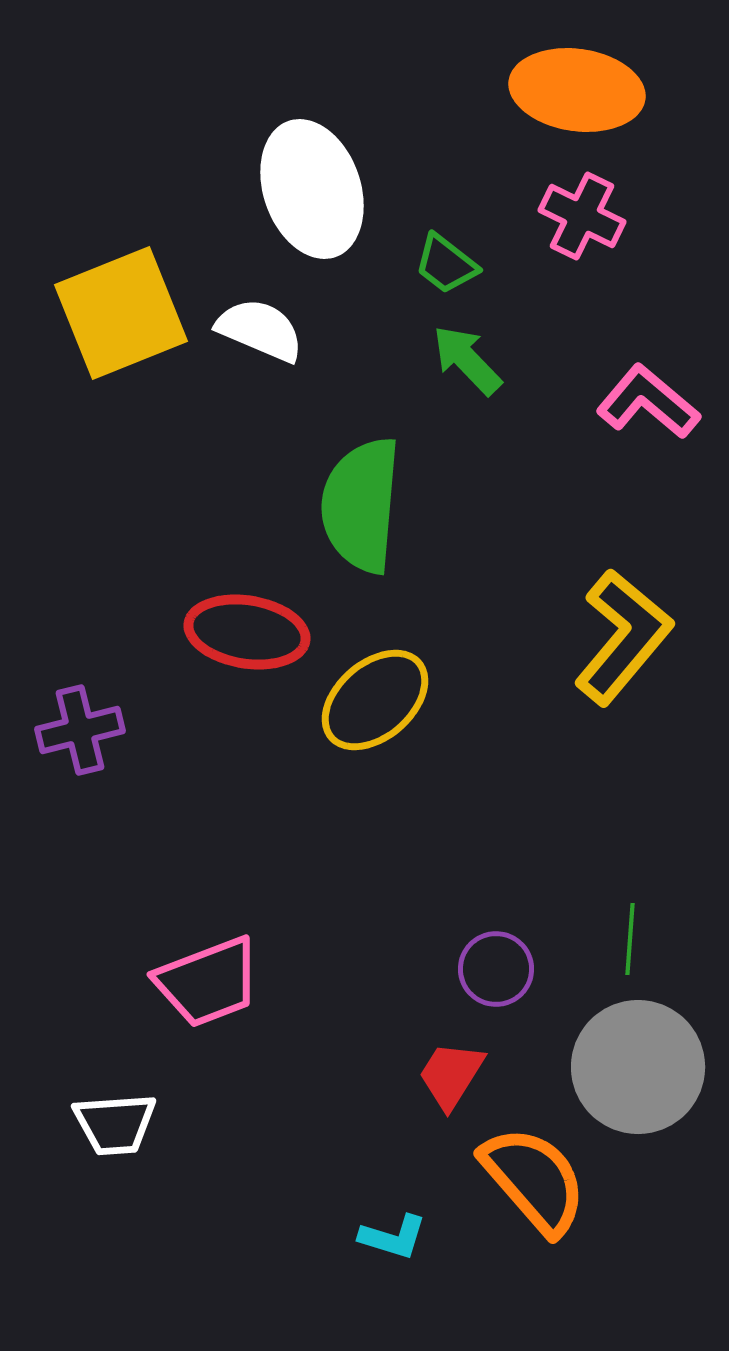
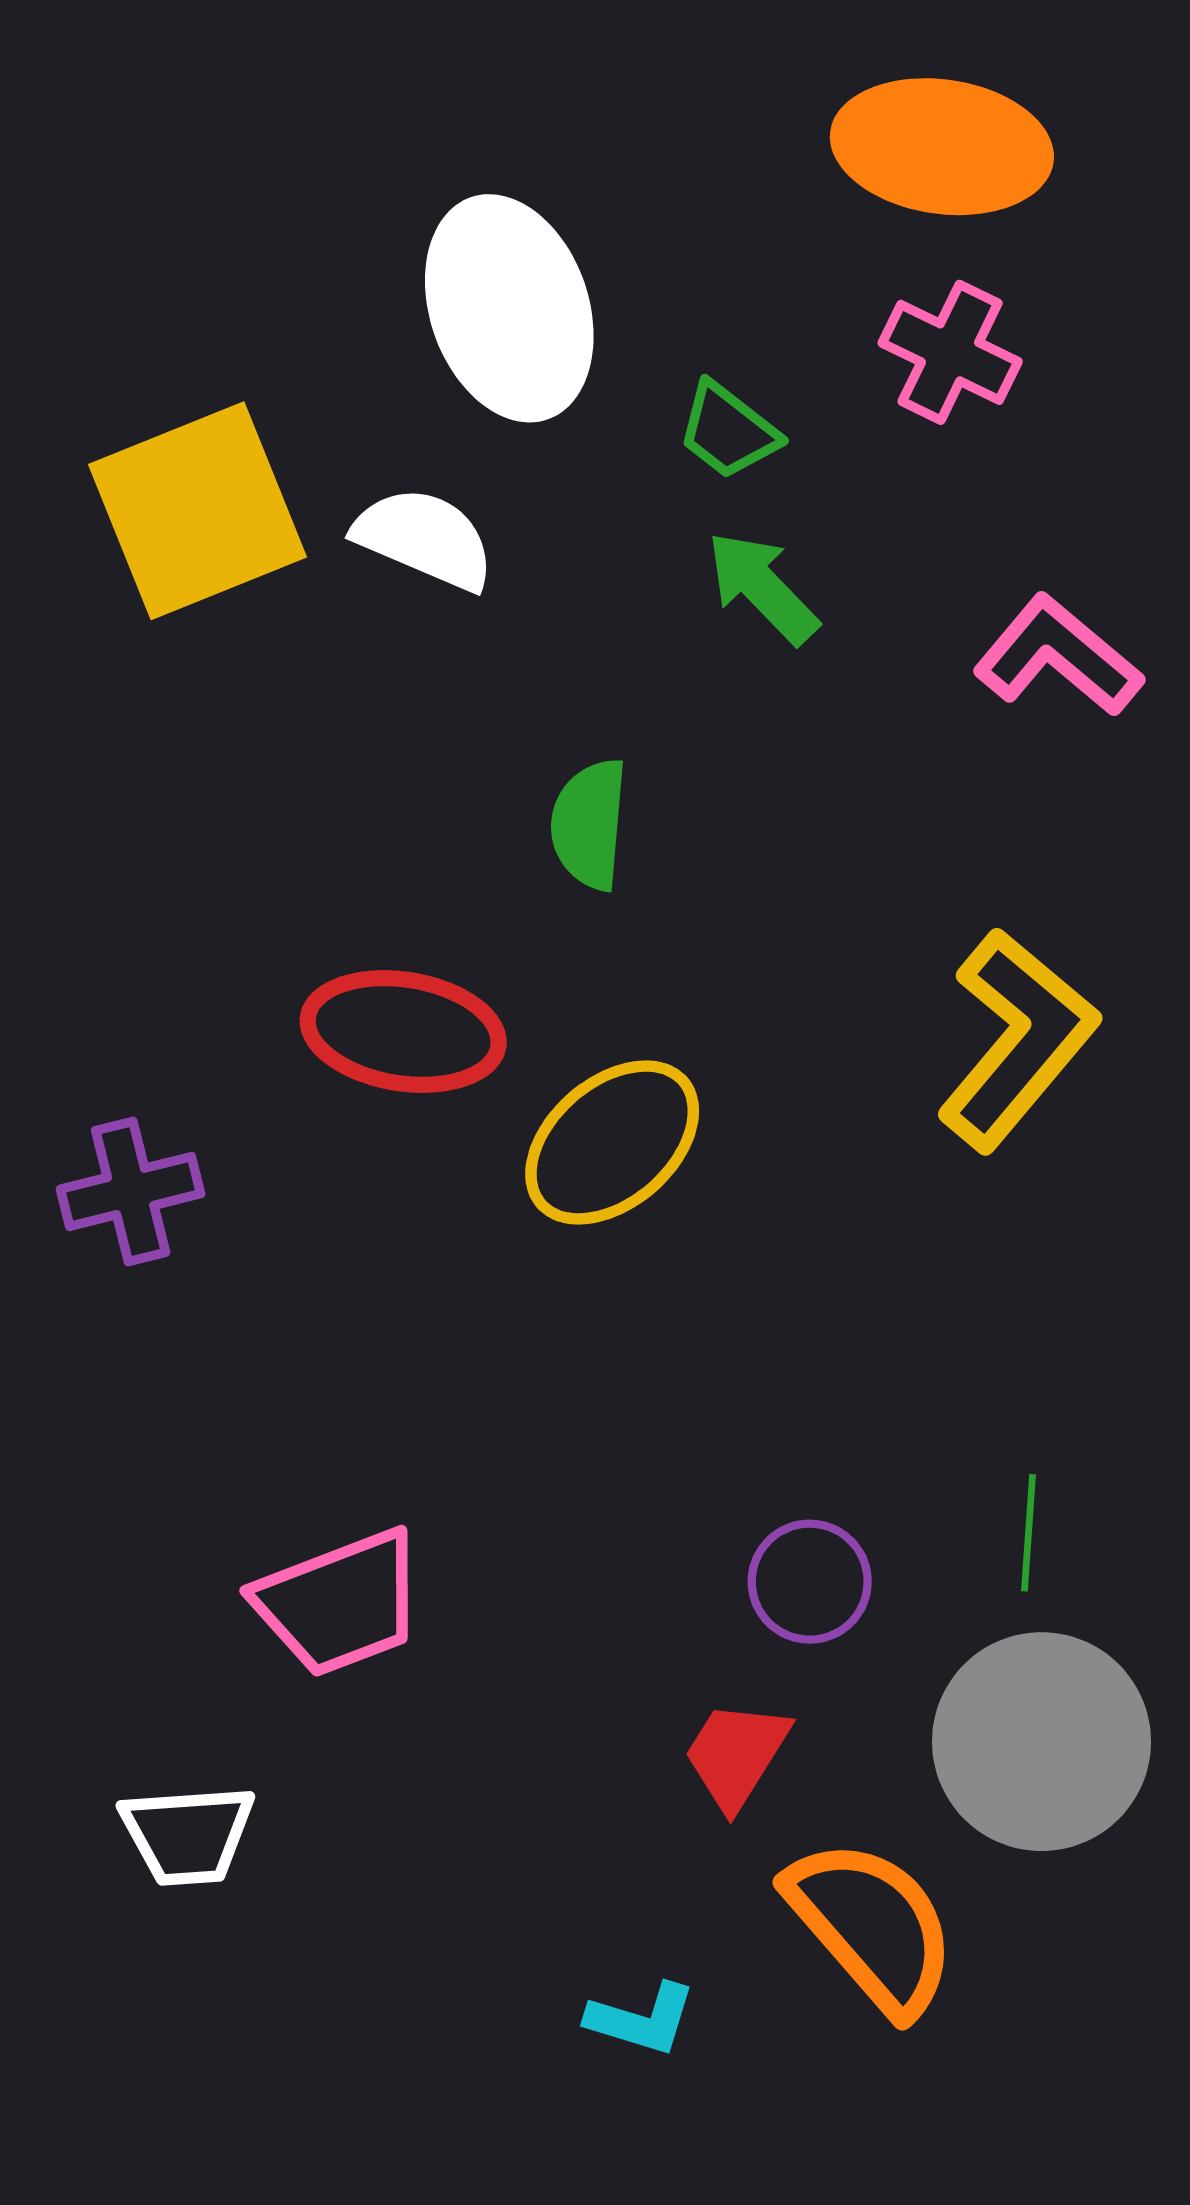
green semicircle: (361, 505) -> (589, 824), size x0.6

